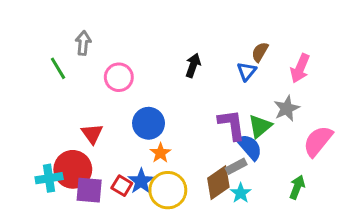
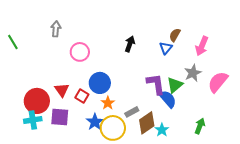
green line: (58, 68) -> (13, 42), moved
pink semicircle: (318, 141) -> (218, 82), moved
gray rectangle: (236, 166) -> (132, 112), moved
red circle: (73, 169) -> (37, 101), moved
red square: (122, 186) -> (82, 96), moved
purple square: (89, 190) -> (60, 117), moved

